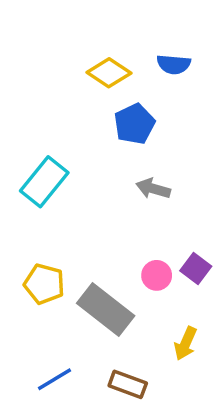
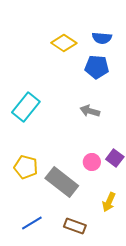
blue pentagon: (134, 124) -> (97, 67), moved, turned 30

